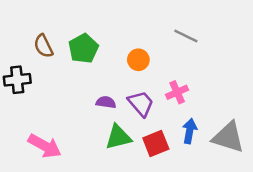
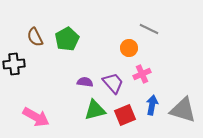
orange circle: (138, 60) -> (129, 48), moved

